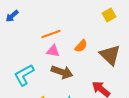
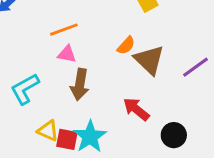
orange semicircle: (81, 46) -> (126, 45), moved
brown arrow: (62, 72) -> (80, 85), turned 80

